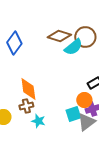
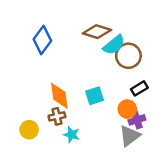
brown circle: (85, 37) -> (128, 56), moved
cyan square: (73, 114) -> (95, 96), moved

